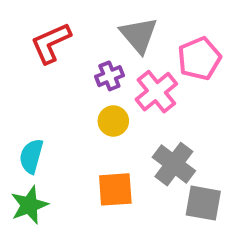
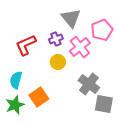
red L-shape: (51, 43) -> (26, 45), moved
orange square: (115, 189) -> (39, 97), moved, turned -30

